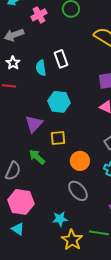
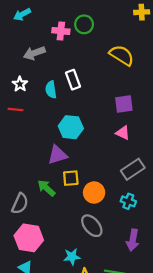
pink cross: (39, 15) -> (61, 31), moved, turned 35
gray arrow: (14, 35) -> (34, 53), moved
purple triangle: (34, 124) -> (58, 155), moved, turned 30
yellow square: (58, 138) -> (71, 178), moved

